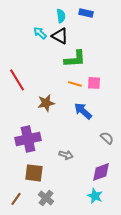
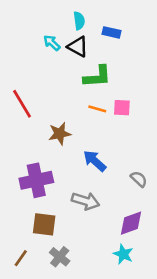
blue rectangle: (86, 13) -> (112, 32), moved
blue arrow: (83, 111) -> (95, 161), moved
gray arrow: (66, 155) -> (86, 201), size x1.5

